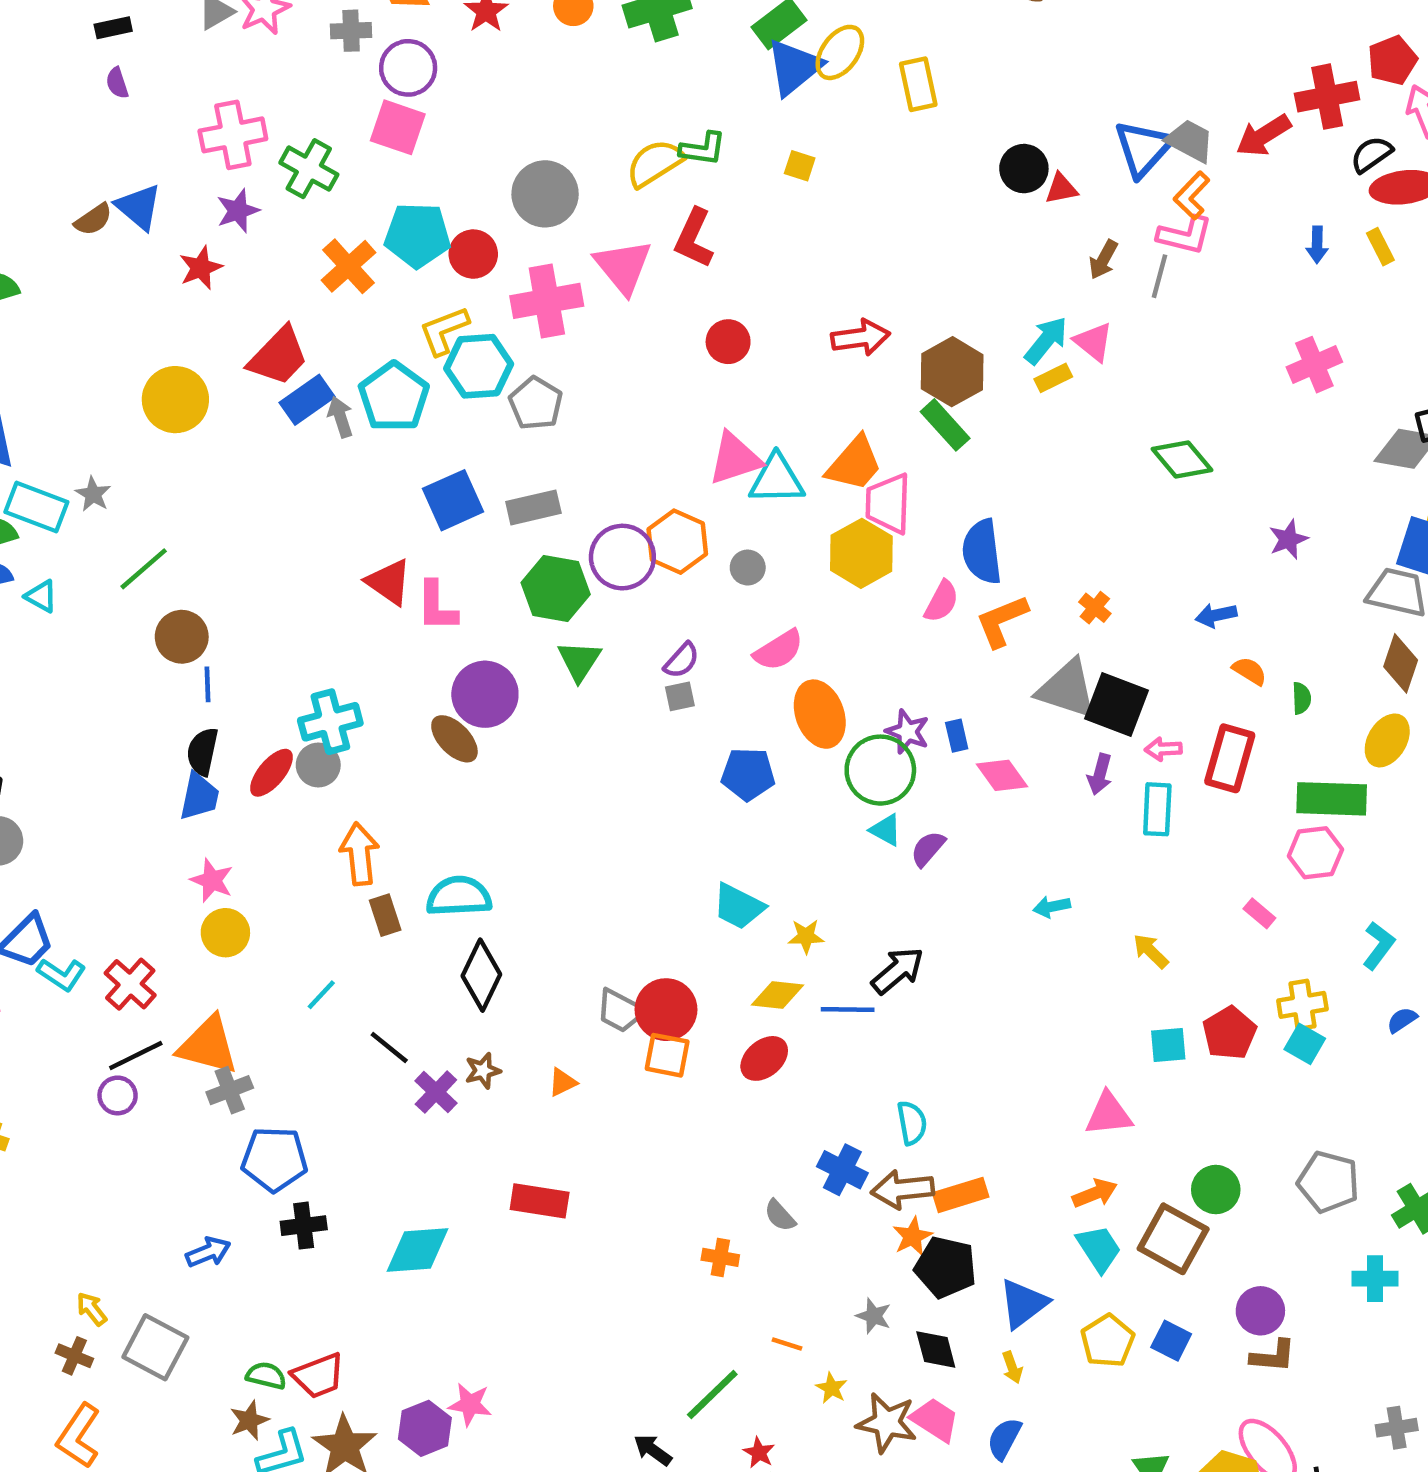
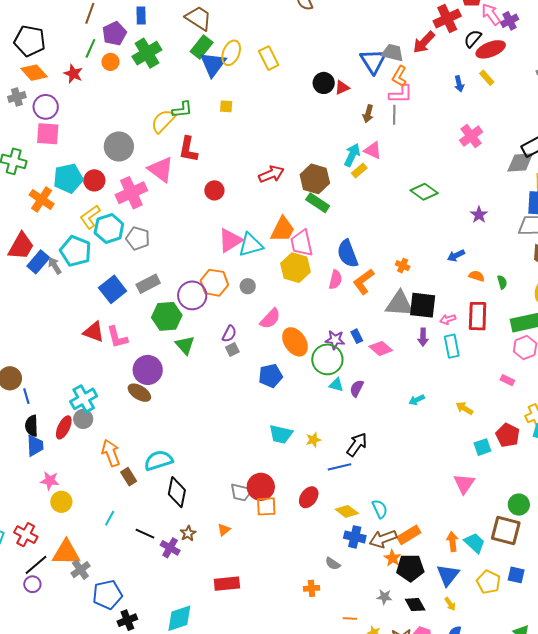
yellow diamond: (778, 995) -> (347, 511), moved, turned 45
pink triangle: (1109, 1114) -> (464, 484), turned -35
orange arrow: (1095, 1193) -> (452, 542), moved, turned -60

